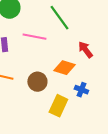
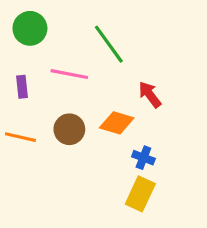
brown circle: (37, 82) -> (69, 129), moved
yellow rectangle: (58, 106) -> (140, 194), moved

